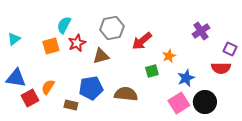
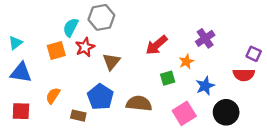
gray hexagon: (112, 28) -> (101, 17), moved
purple cross: (201, 31) -> (205, 38), moved
brown triangle: (101, 56) -> (111, 62), turned -36
blue triangle: (16, 78) -> (21, 73), moved
blue pentagon: (91, 88) -> (100, 97), turned -30
red square: (30, 98) -> (21, 111), moved, turned 30
pink square: (179, 103) -> (184, 113), moved

